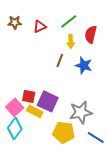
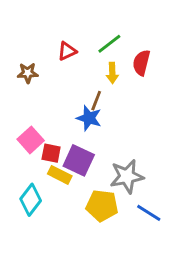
brown star: (15, 22) -> (28, 73), moved
blue star: (84, 65) -> (89, 118), moved
pink square: (15, 107) -> (31, 140), moved

